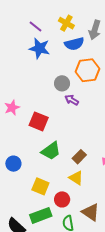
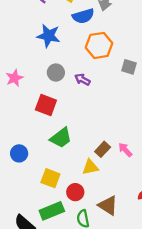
blue star: (39, 48) -> (49, 36), moved
gray circle: (62, 83) -> (56, 73), moved
pink star: (12, 108) -> (14, 78), moved
brown rectangle: (79, 157) -> (103, 149), moved
yellow triangle: (76, 178) -> (90, 167), turned -42

